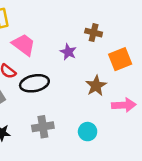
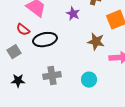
brown star: (96, 86) -> (96, 42), turned -30

